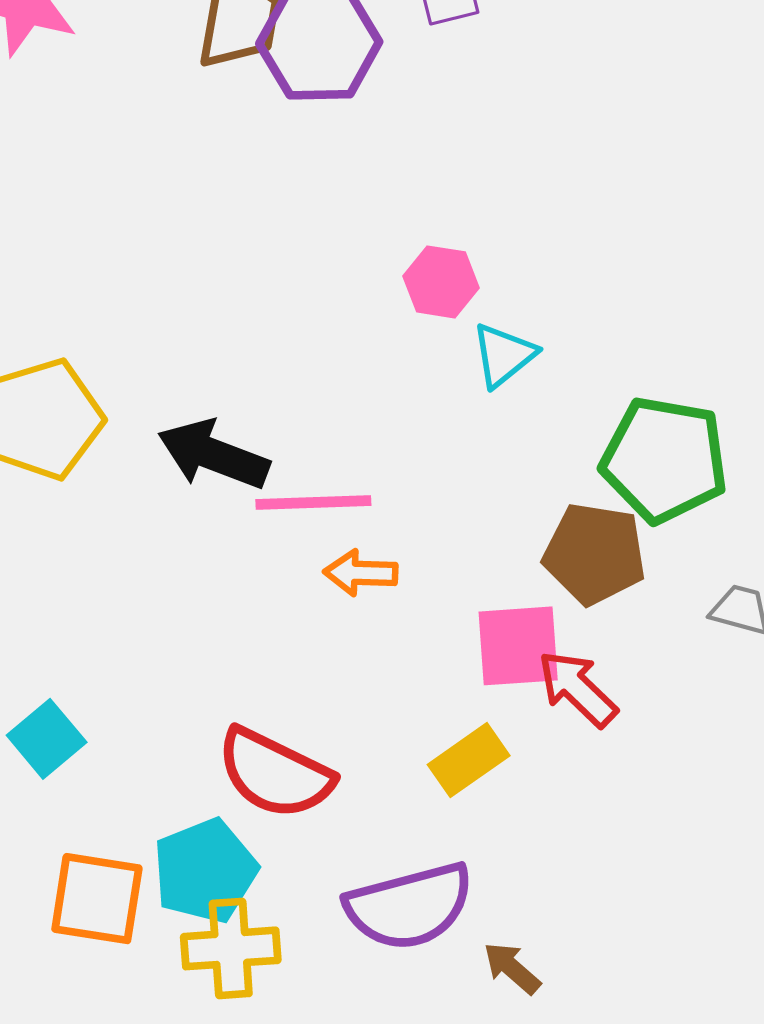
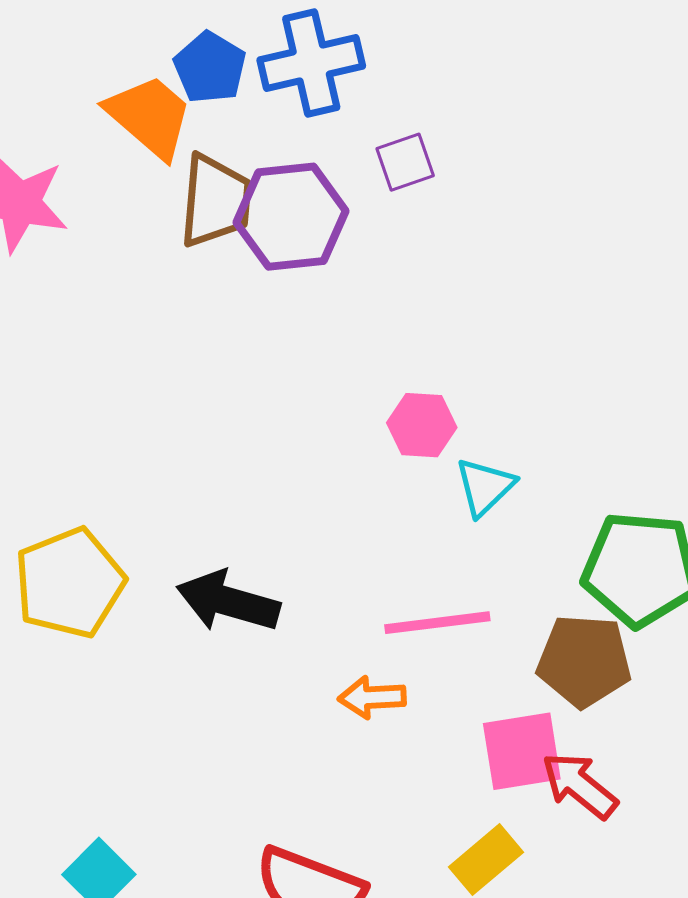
pink line: (313, 502) -> (437, 623), moved

